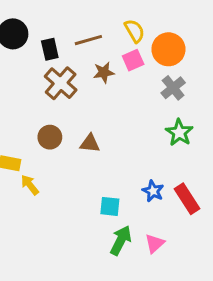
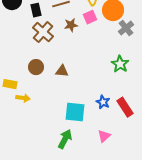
gray cross: (173, 88) -> (126, 28), moved
yellow arrow: (30, 185) -> (23, 98), turned 136
cyan square: (110, 206) -> (75, 112), size x1.5
green arrow: (121, 240) -> (65, 139), moved

